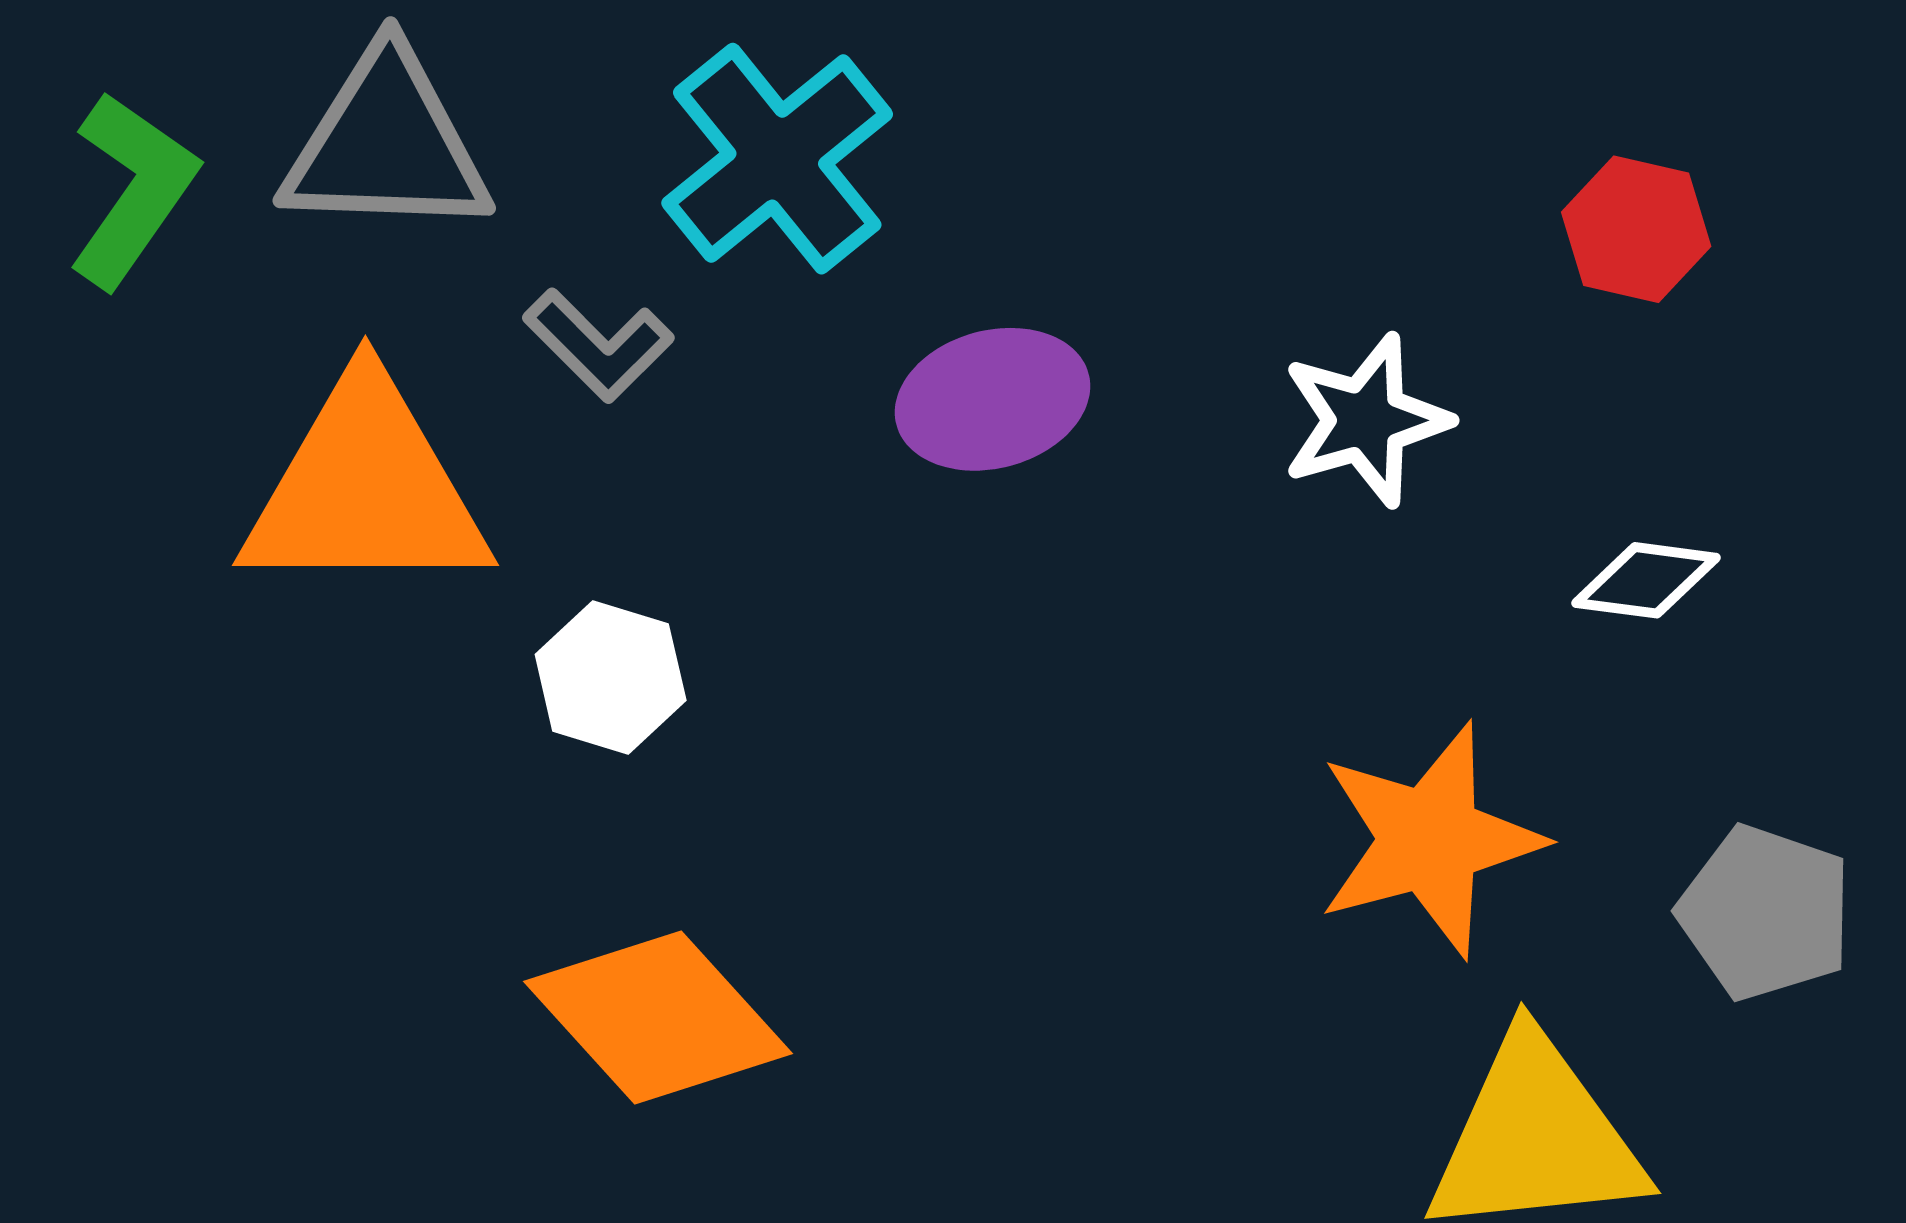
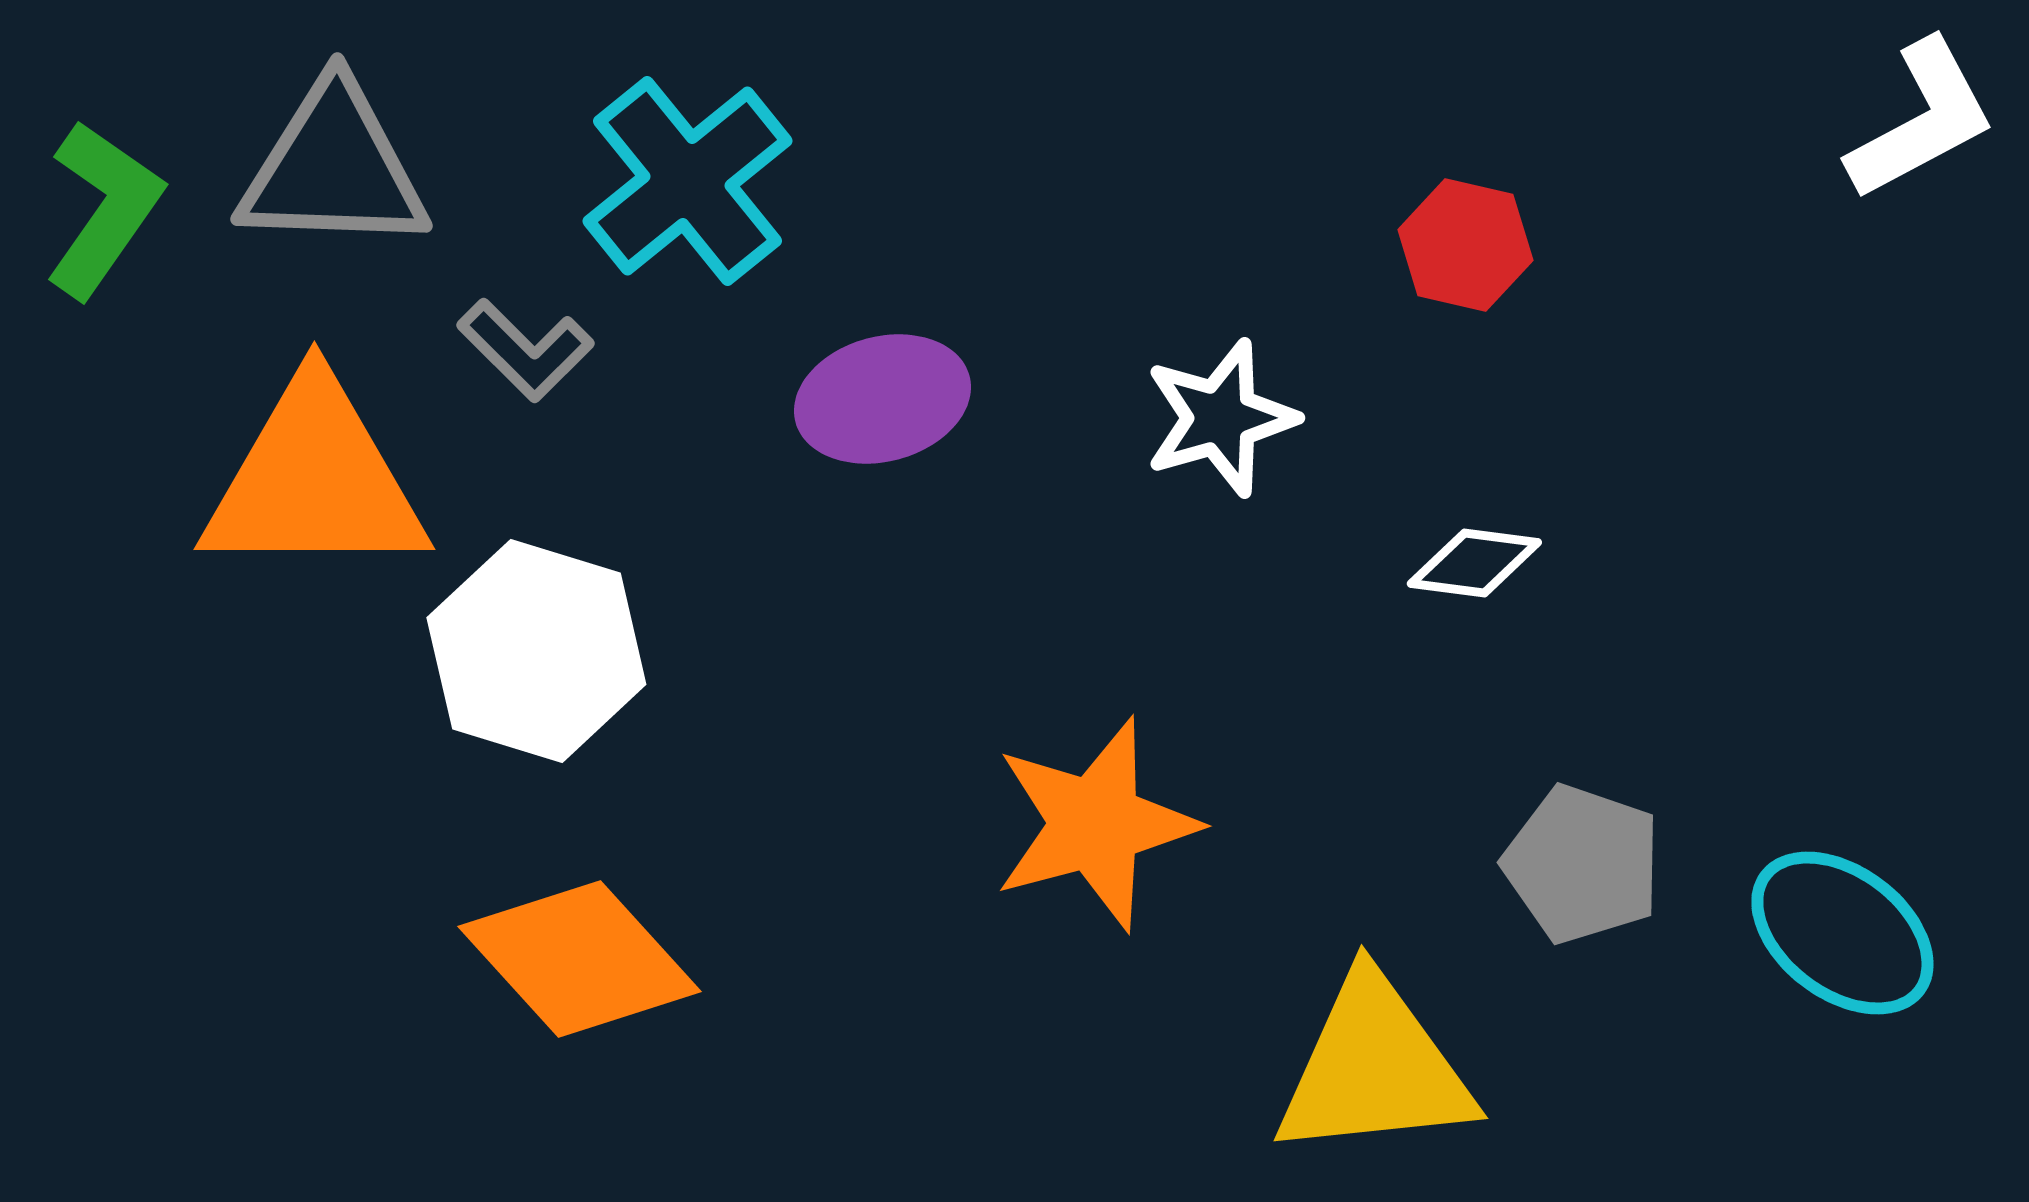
white hexagon: (611, 677) -> (536, 651), size x1.6
orange star: (1430, 840) -> (1095, 824), moved

